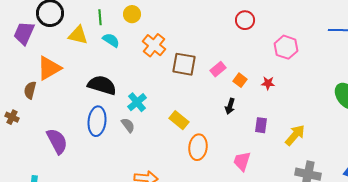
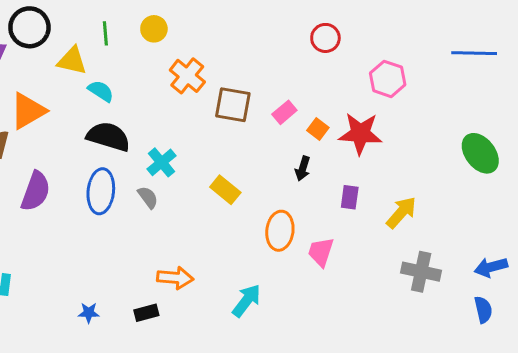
cyan semicircle: (111, 40) -> (101, 91), moved
red star: (268, 83) -> (360, 134), size x2.0
purple semicircle: (57, 141) -> (36, 191), moved, turned 48
orange ellipse: (198, 147) -> (280, 231), moved

